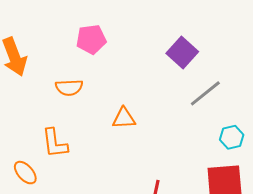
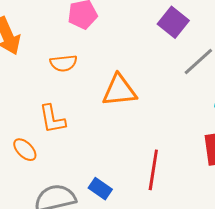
orange triangle: (124, 118) -> (119, 90), size x1.5

